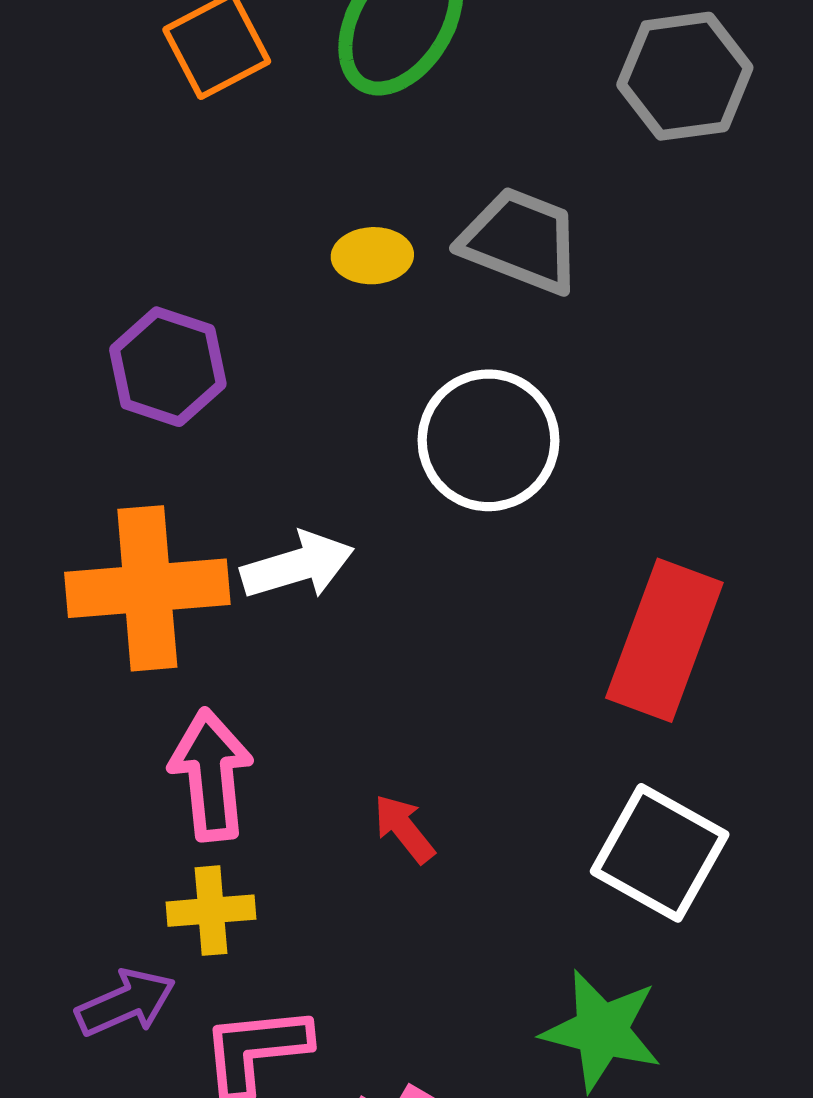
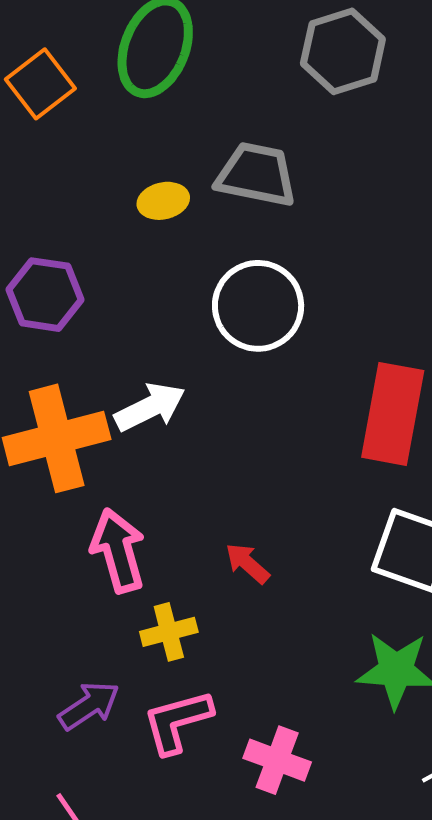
yellow cross: (211, 911) -> (169, 632), moved

